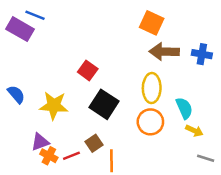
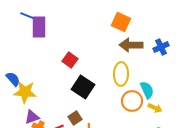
purple rectangle: (20, 29) -> (39, 27), moved, turned 60
blue cross: (202, 54) -> (161, 47), turned -35
yellow star: (54, 106) -> (25, 92), moved
orange circle: (150, 122) -> (132, 101), moved

